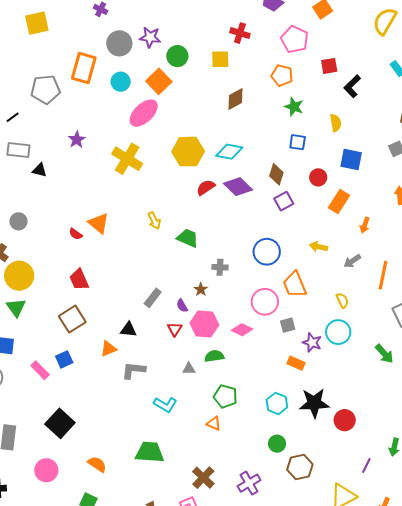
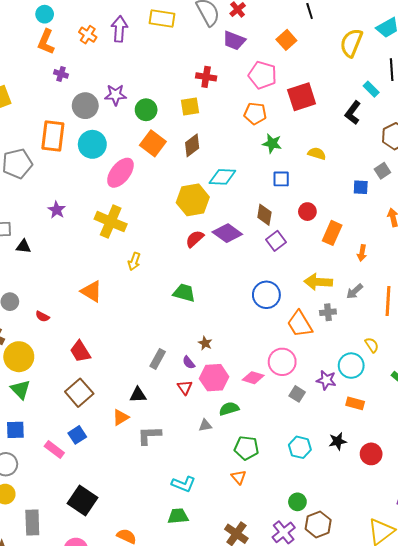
red square: (329, 66) -> (302, 97), size x1.6
orange square: (159, 81) -> (153, 143), moved
cyan circle: (121, 82) -> (92, 144), size x1.4
black L-shape: (352, 86) -> (353, 113), moved
brown diamond: (235, 99) -> (192, 145), moved
yellow semicircle: (336, 123) -> (317, 154), turned -54
yellow hexagon: (188, 152) -> (193, 200), moved
cyan diamond: (229, 152) -> (222, 177), moved
blue square: (351, 160) -> (361, 187), moved, size x0.7
yellow arrow: (154, 221) -> (134, 261), moved, turned 54
red semicircle: (76, 234) -> (42, 316), moved
yellow arrow: (318, 247) -> (318, 282), size x1.5
gray cross: (220, 267) -> (328, 312), moved
yellow semicircle: (342, 300) -> (372, 345), moved
pink circle: (265, 302) -> (282, 362), moved
gray square: (288, 325) -> (297, 394), moved, turned -35
orange rectangle: (296, 363) -> (355, 403), moved
black star: (314, 403) -> (338, 441), size x0.6
cyan L-shape: (165, 405) -> (184, 484), moved
orange triangle: (214, 423) -> (239, 477), turned 35
green circle: (277, 444) -> (297, 502), moved
green trapezoid: (150, 452) -> (178, 516), size x0.7
brown hexagon: (300, 467) -> (318, 524), moved

